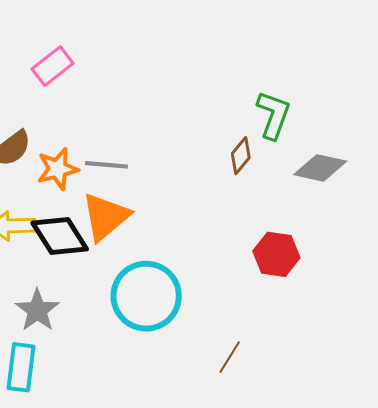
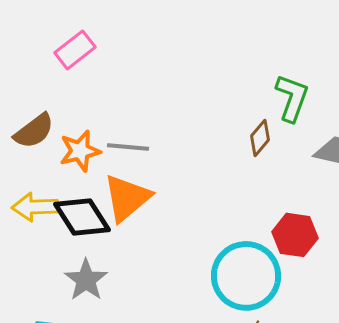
cyan circle: (146, 296) -> (246, 276), moved
gray star: (37, 310) -> (86, 280), moved

